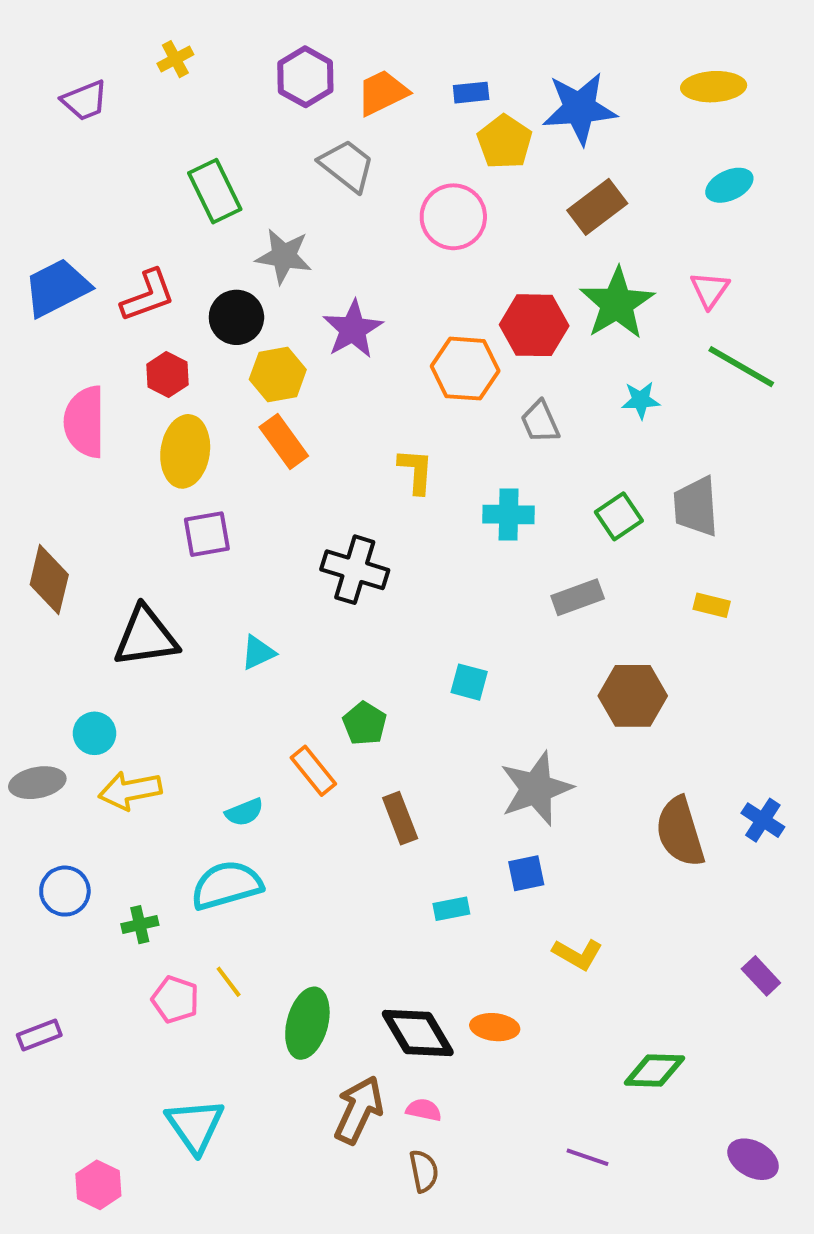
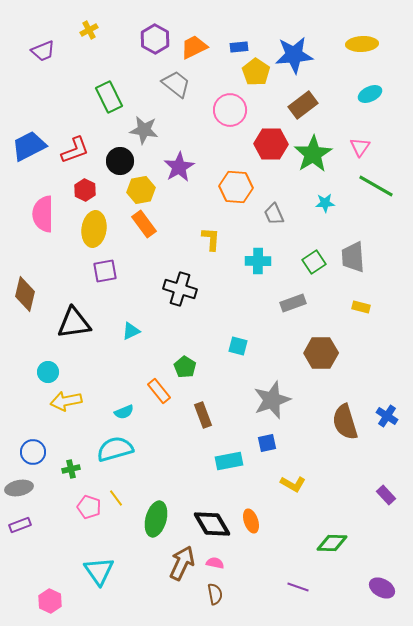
red hexagon: (534, 325) -> (271, 144), moved
gray ellipse: (37, 783) -> (19, 488), moved
cyan rectangle: (451, 909) -> (229, 461), size x1.5
orange ellipse: (495, 1027) -> (251, 521), turned 65

